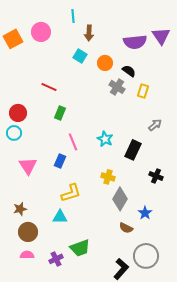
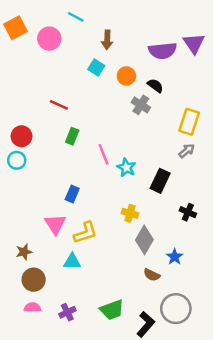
cyan line: (73, 16) -> (76, 17), moved, turned -56
orange square: (13, 39) -> (15, 28), moved
yellow rectangle: (143, 91) -> (189, 122), moved, size x1.5
pink line: (73, 142) -> (103, 154), moved
pink triangle: (28, 166) -> (55, 224), moved
green trapezoid: (80, 248) -> (112, 310), moved

